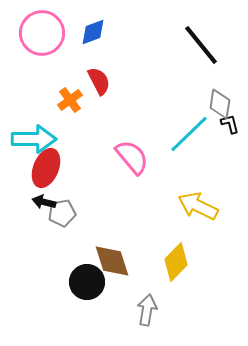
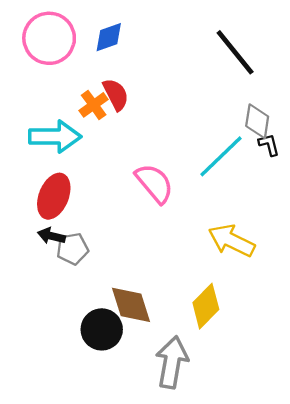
orange cross: (70, 100) -> (94, 105), moved
cyan arrow: (34, 139) -> (55, 137), moved
gray arrow: (147, 310) -> (172, 362), size x1.4

